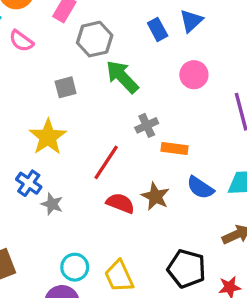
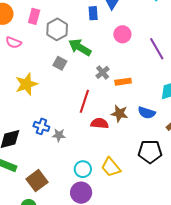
blue rectangle: (158, 29) -> (93, 13), turned 40
gray square: (66, 87) -> (60, 63), moved, turned -32
yellow star: (48, 137) -> (26, 84), moved, turned 30
blue semicircle: (200, 188) -> (147, 113), moved

